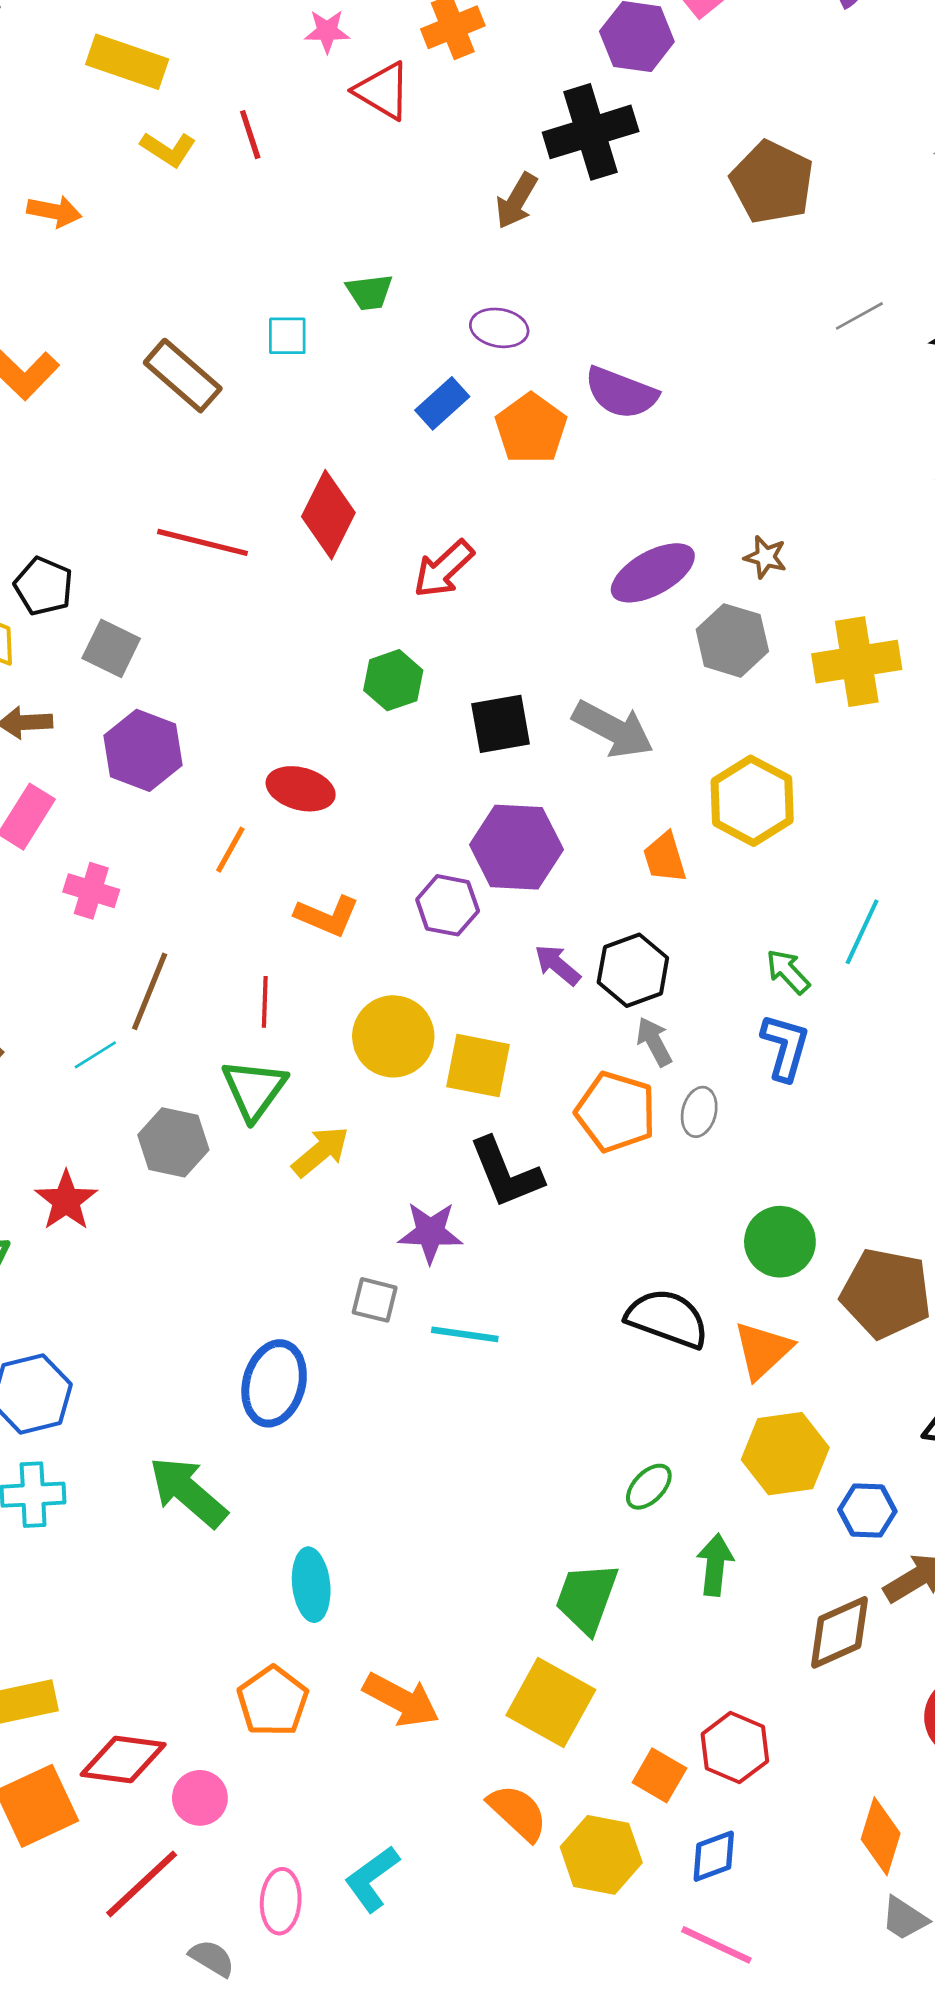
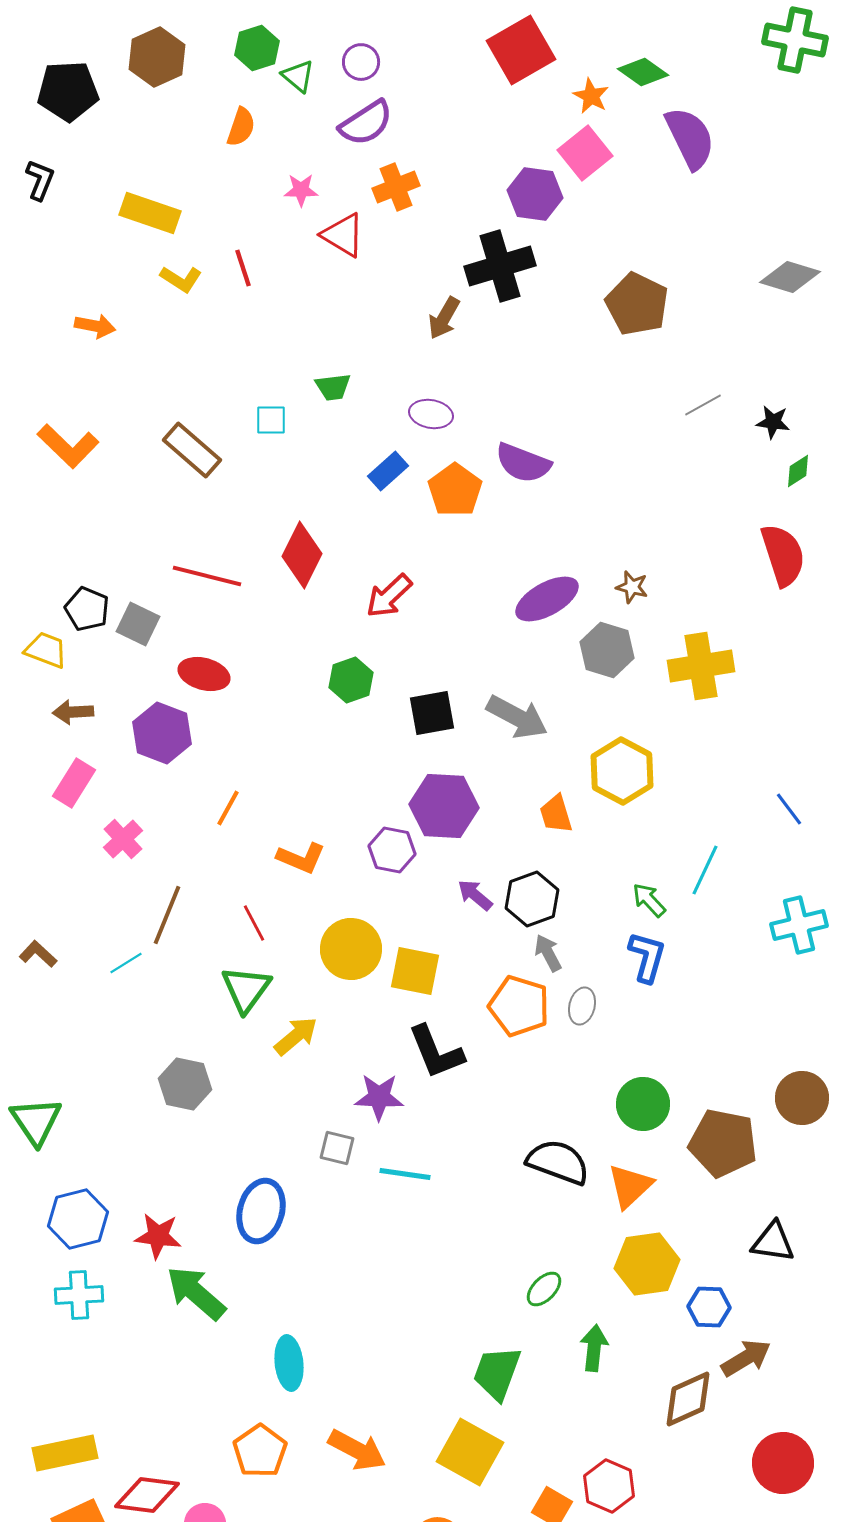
gray square: (111, 648) -> (138, 624), moved
red ellipse: (301, 789) -> (204, 674), moved
pink cross: (91, 891) -> (123, 839), turned 30
red line: (265, 1002) -> (254, 923), turned -30
gray hexagon: (173, 1142) -> (185, 1084), moved
red star: (66, 1201) -> (158, 1236), moved, turned -30

